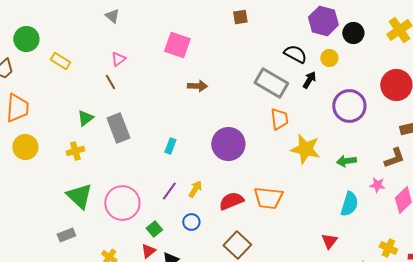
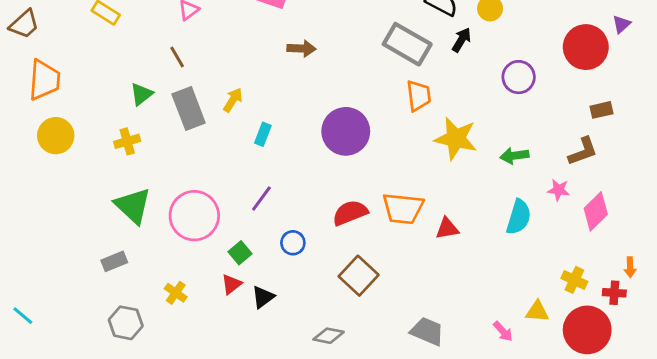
brown line: (110, 82) -> (177, 57), moved
purple circle: (349, 106) -> (519, 77), size x0.7
yellow arrow: (195, 189) -> (233, 100), moved
red triangle: (329, 241) -> (447, 229), moved, turned 42

